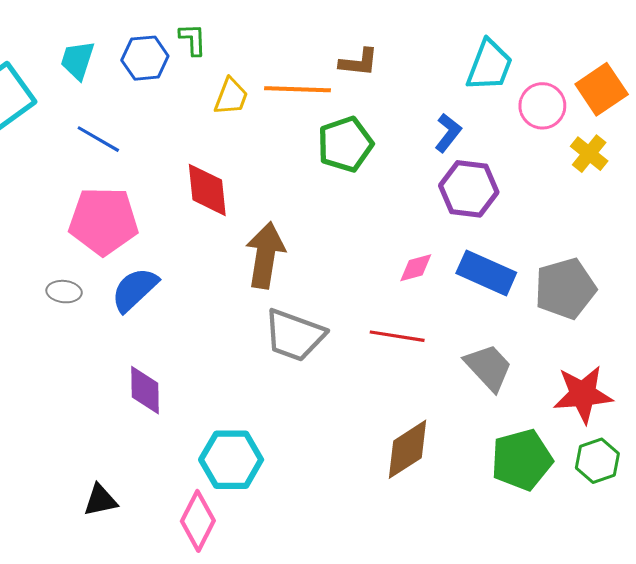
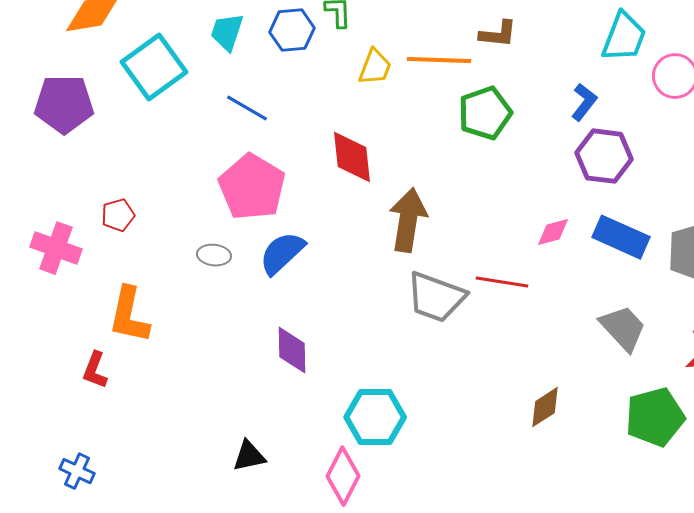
pink pentagon: (103, 221) -> (252, 187), turned 30
red line: (397, 336) -> (502, 282), moved
brown diamond: (407, 449) -> (545, 407), size x0.7

